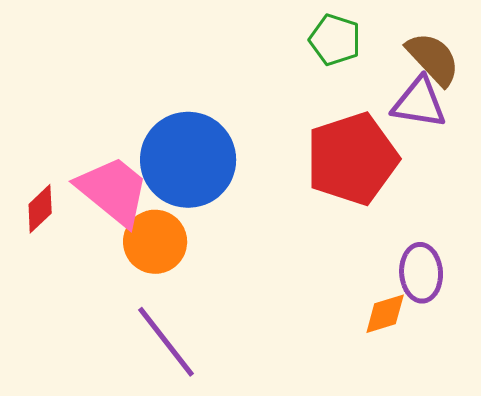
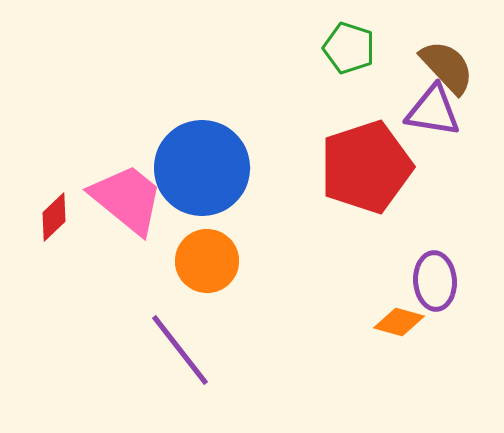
orange circle: (155, 242) -> (207, 261), moved
orange diamond: (385, 314) -> (399, 322), turned 33

